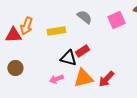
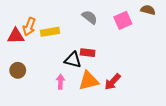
yellow rectangle: (56, 31) -> (50, 32), moved
red rectangle: (82, 51) -> (88, 53), turned 40
pink arrow: (56, 79) -> (60, 82), turned 112

